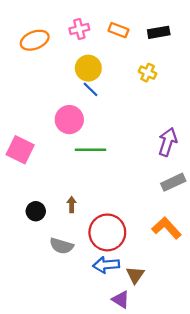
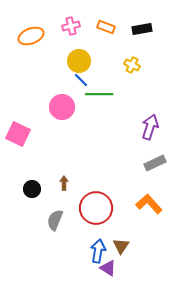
green line: (91, 150) -> (99, 94), moved
gray semicircle: (61, 246) -> (55, 220), turned 95
blue arrow: (106, 265) -> (98, 251), moved, turned 105

